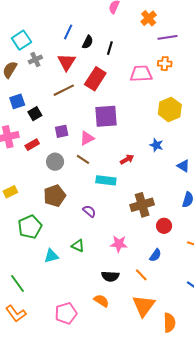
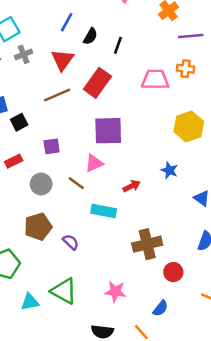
pink triangle: (87, 138) -> (94, 163), moved
purple semicircle: (89, 211) -> (71, 242), moved
green triangle: (78, 246) -> (64, 291), size x1.6

